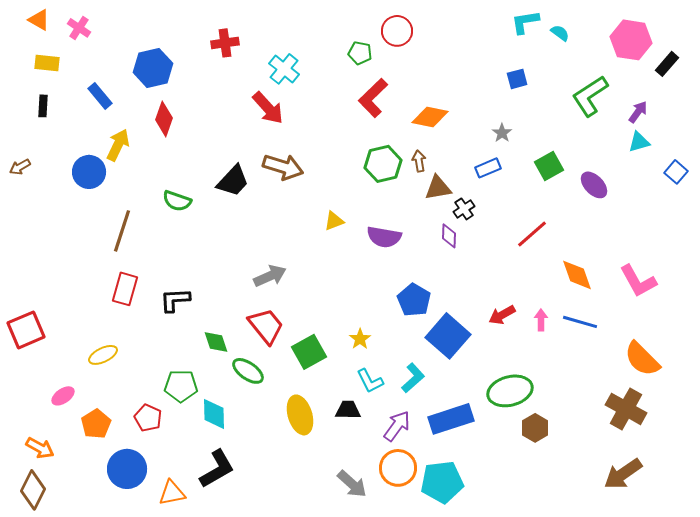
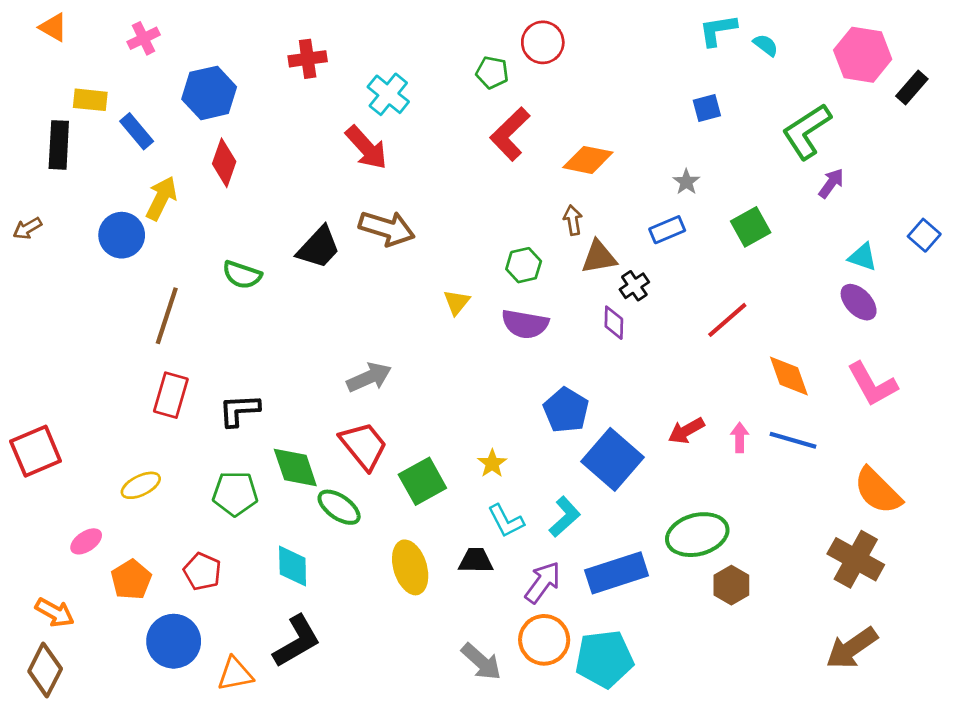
pink cross: (79, 28) -> (144, 38), moved, turned 30
yellow rectangle: (47, 63) -> (90, 100), moved
black rectangle: (43, 106) -> (59, 145), size x1.6
purple arrow: (638, 112) -> (831, 183), moved
cyan triangle: (639, 142) -> (863, 257), moved, turned 35
green hexagon: (383, 164) -> (524, 265), moved, size x0.7
purple ellipse: (594, 185) -> (859, 302), moved
yellow triangle: (334, 221) -> (457, 302), turned -30
green diamond: (216, 342) -> (295, 468), size x1.4
green pentagon: (181, 386) -> (235, 494), moved

